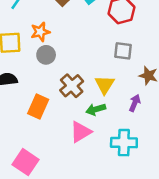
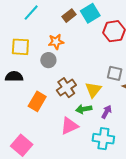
orange star: (40, 32) -> (56, 42), moved
gray square: (123, 51) -> (115, 73), moved
purple arrow: (135, 103) -> (107, 112), moved

